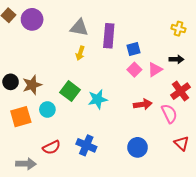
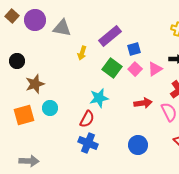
gray triangle: (79, 28) -> (62, 28), moved
purple rectangle: (109, 36) -> (110, 36), turned 45
black circle: (11, 82) -> (17, 61), moved
green square: (70, 91) -> (112, 68), moved
red semicircle: (52, 147) -> (87, 119), moved, turned -36

